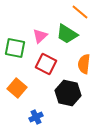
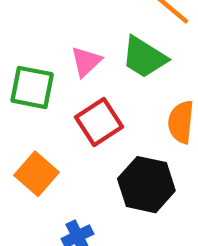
red square: (46, 64) -> (99, 122), turned 30

